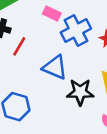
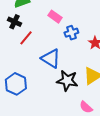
blue cross: (76, 31) -> (71, 33), size x0.6

